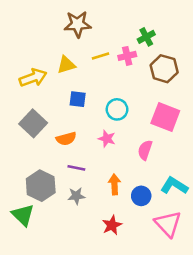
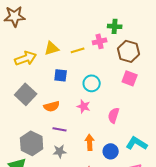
brown star: (78, 24) -> (15, 16), moved
green cross: (146, 37) -> (115, 26), turned 32
yellow line: (100, 56) -> (78, 50), moved
pink square: (165, 117) -> (130, 78), moved, size x0.7

